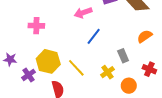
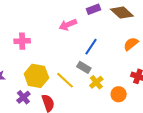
blue line: (94, 36) -> (91, 47), moved
gray rectangle: (123, 56) -> (84, 67), moved, turned -32
purple cross: (28, 75) -> (23, 97), moved

